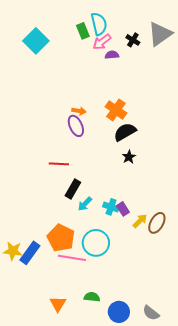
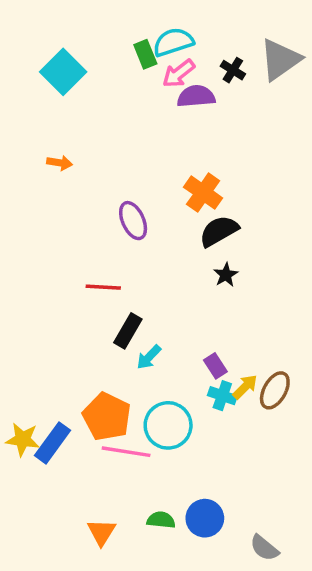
cyan semicircle: (99, 24) -> (173, 42), turned -95
purple semicircle: (112, 55) -> (196, 96), size x1.5
orange arrow: (79, 111) -> (60, 163), moved
cyan cross: (111, 207) -> (222, 396), moved
blue circle: (119, 312) -> (205, 518), moved

